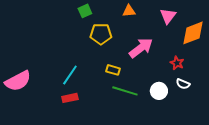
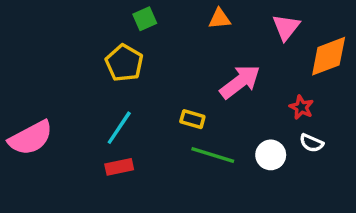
yellow pentagon: (101, 34) -> (124, 63), moved, turned 30

